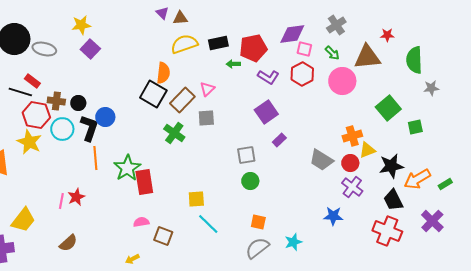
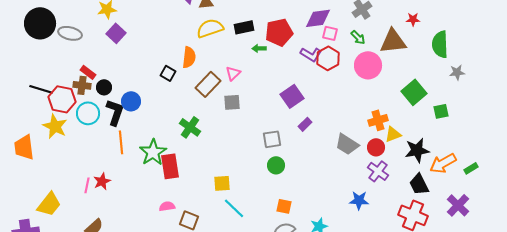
purple L-shape: (268, 77) -> (311, 54), moved
red rectangle: (32, 81) -> (88, 72), moved
black line: (20, 92) -> (41, 89), moved
black square: (153, 94) -> (168, 73), moved, size x0.6
green cross: (174, 133) -> (190, 127), moved

